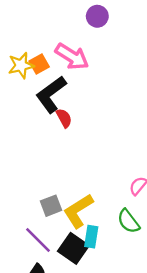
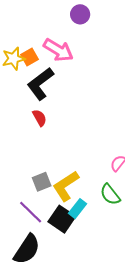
red semicircle: (64, 118) -> (39, 118), moved
cyan rectangle: (91, 237) -> (78, 209), turned 30

